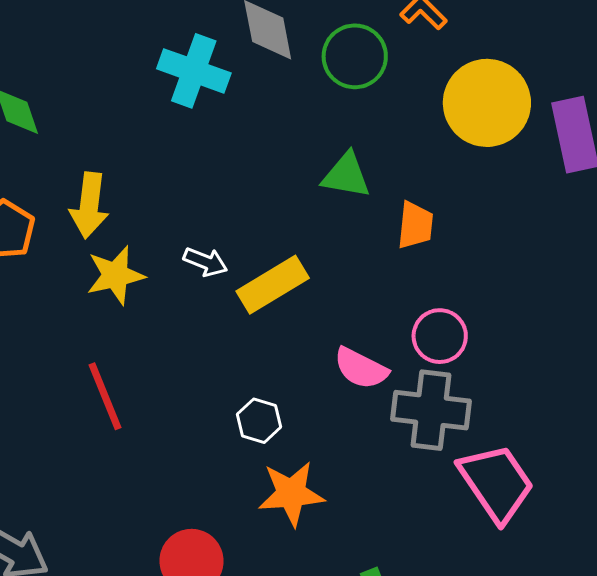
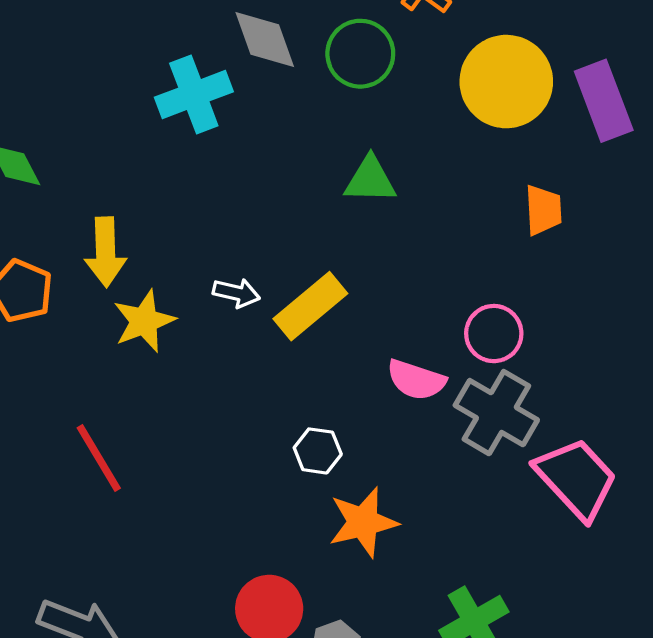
cyan cross: (194, 71) -> (194, 94), turned -32
orange trapezoid: (415, 225) -> (543, 210), moved
red line: (105, 396) -> (99, 458), moved
gray cross: (431, 410) -> (496, 413), turned 32

